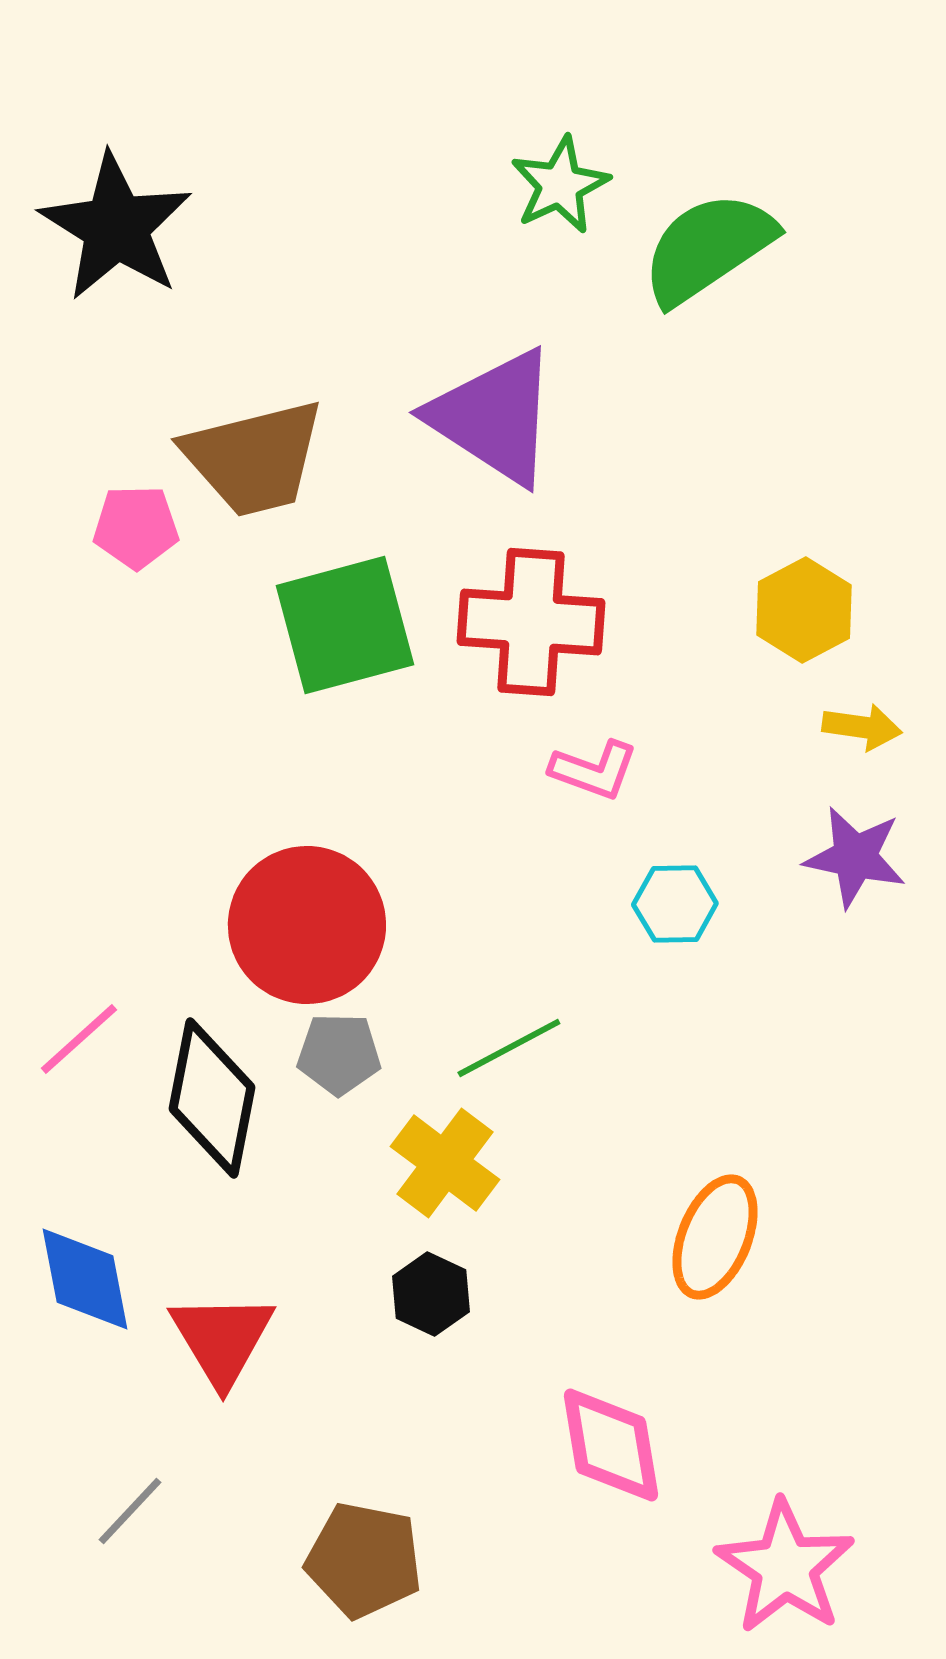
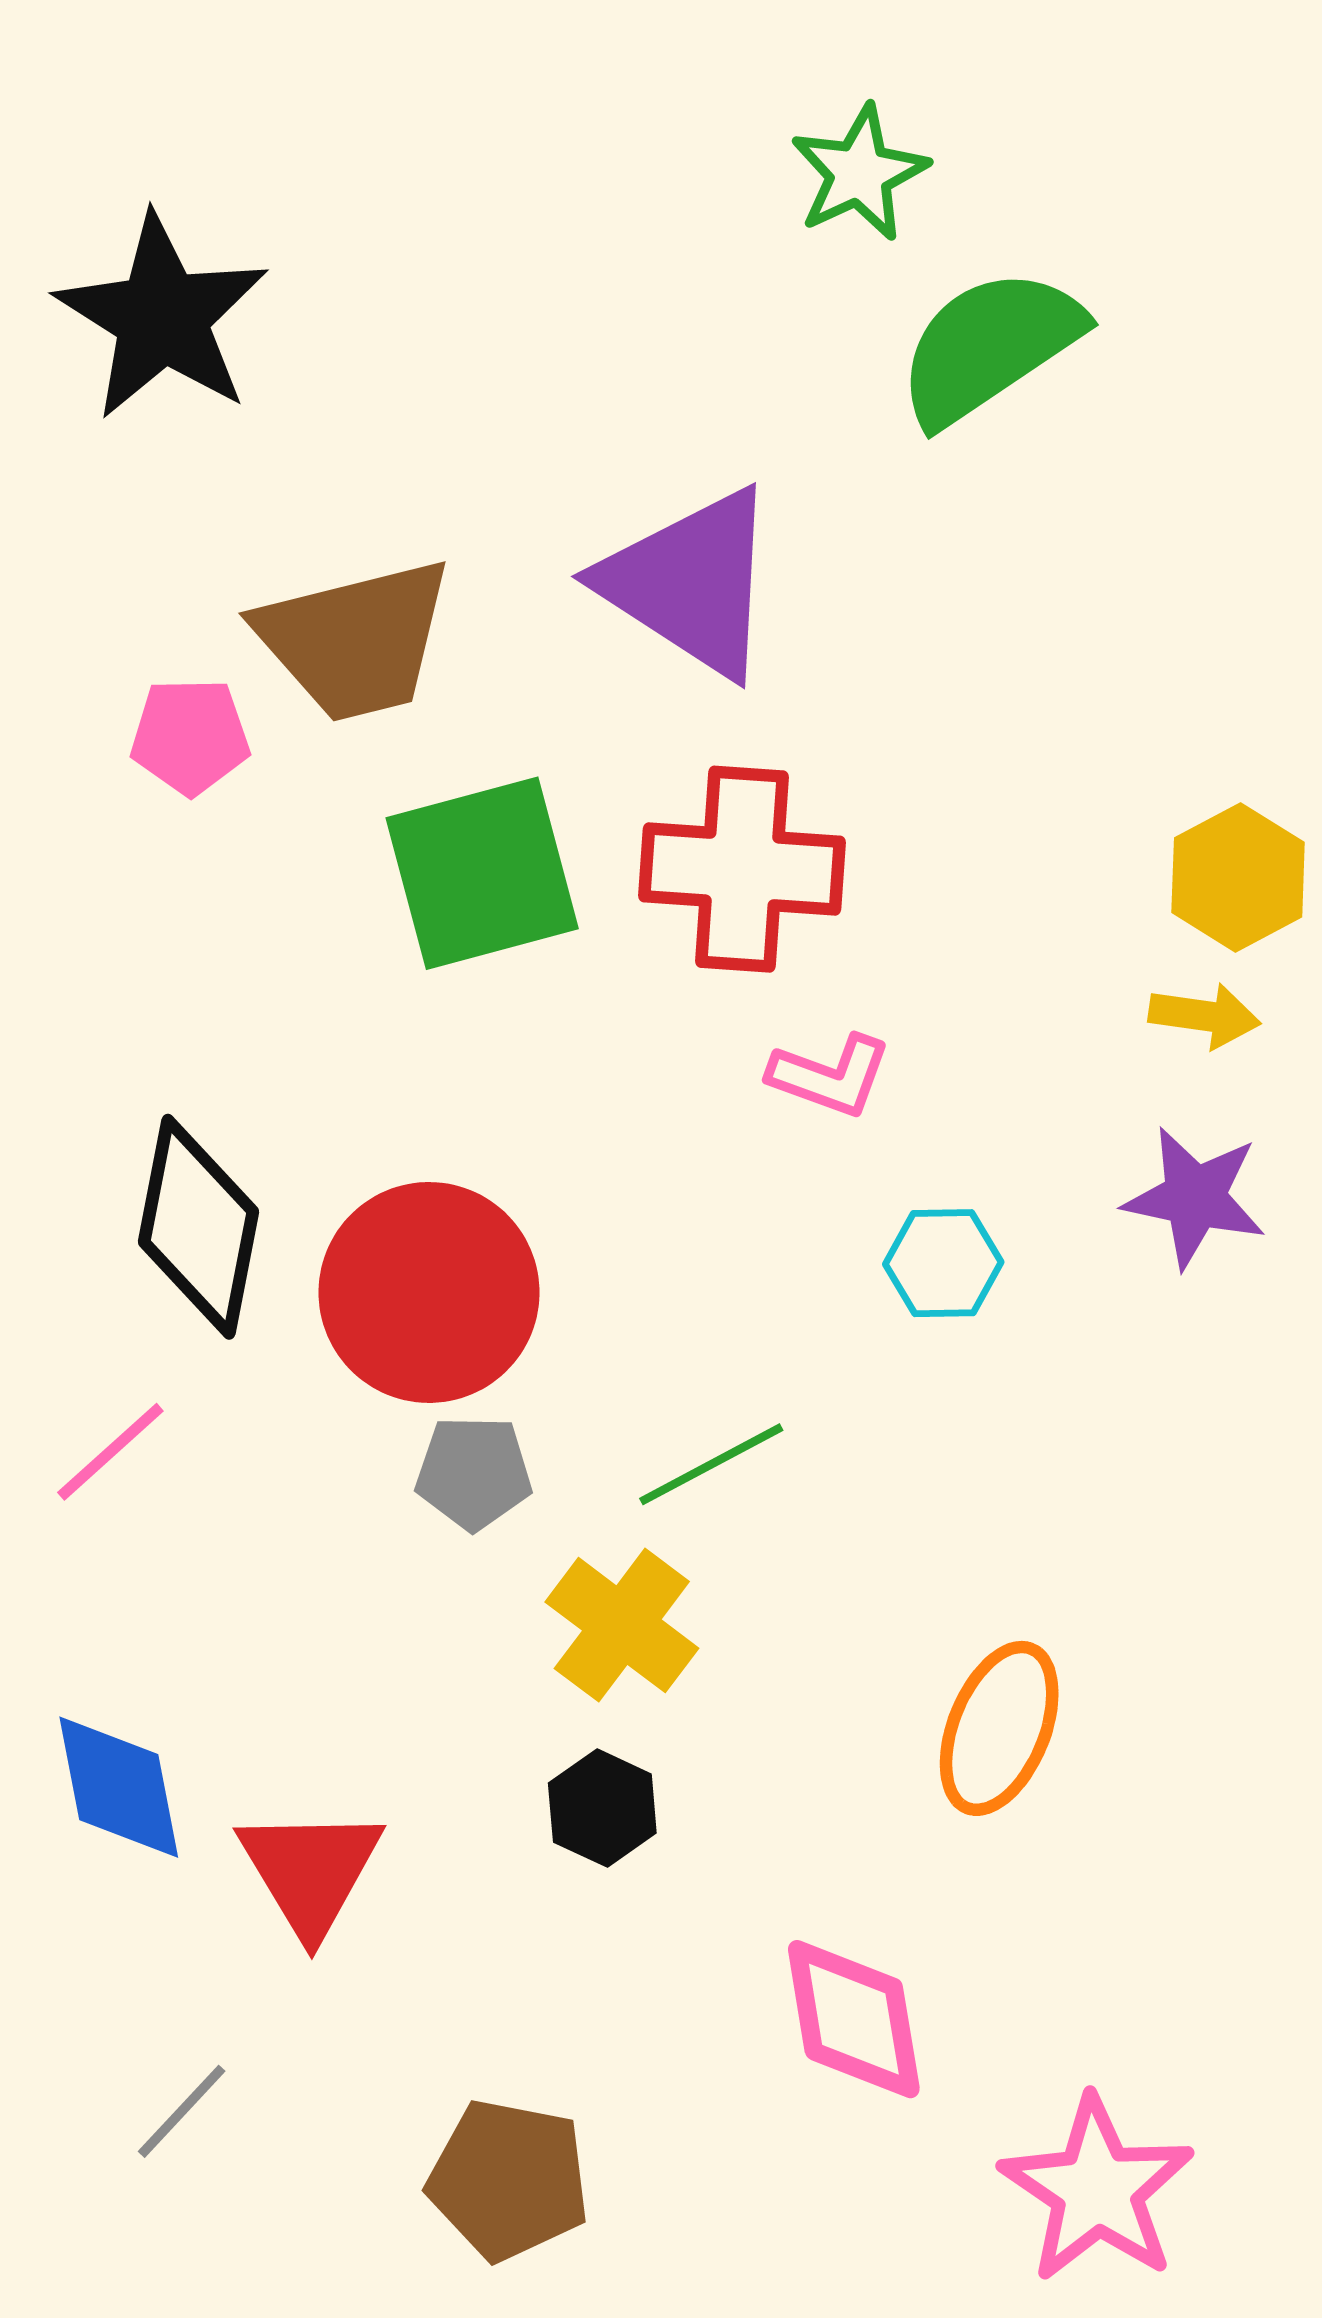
green star: (560, 185) -> (859, 173), moved
yellow hexagon: (804, 610) -> (1238, 877), moved
black diamond: (212, 1098) -> (198, 1227), moved

